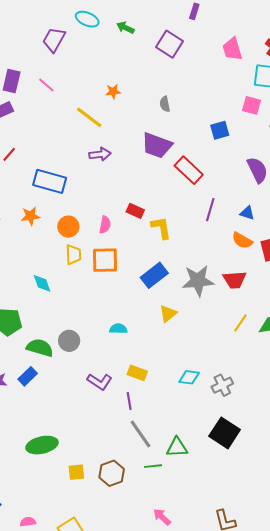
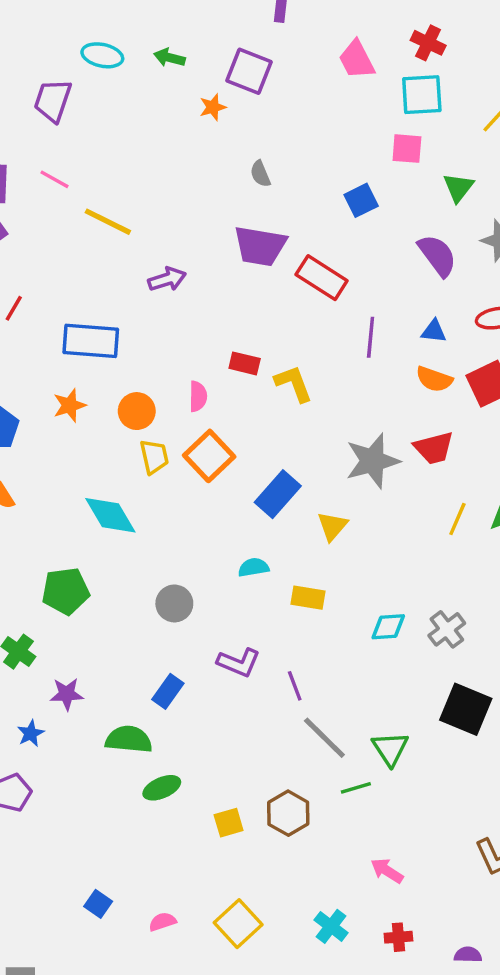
orange star: (113, 92) -> (213, 107), moved
yellow line: (89, 117) -> (108, 222), moved
orange square: (105, 260) -> (209, 456), turned -32
blue rectangle: (154, 275) -> (278, 494), moved
cyan diamond: (42, 283) -> (110, 515), size x1.5
green semicircle: (40, 348) -> (129, 739), moved
yellow rectangle: (137, 373) -> (308, 598), moved
blue rectangle: (28, 376) -> (168, 691), moved
green ellipse: (42, 445) -> (162, 788), size x0.7
green triangle: (177, 447) -> (390, 749), turned -50

